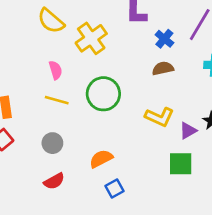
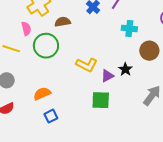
brown semicircle: (163, 68) -> (63, 22), moved
pink semicircle: (56, 70) -> (26, 29), moved

